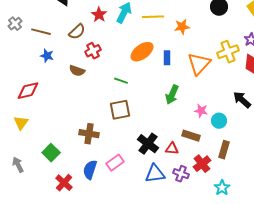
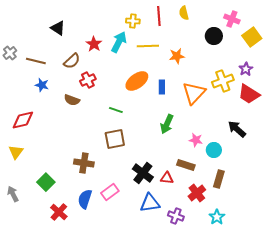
purple cross: (181, 174) -> (176, 216), moved

